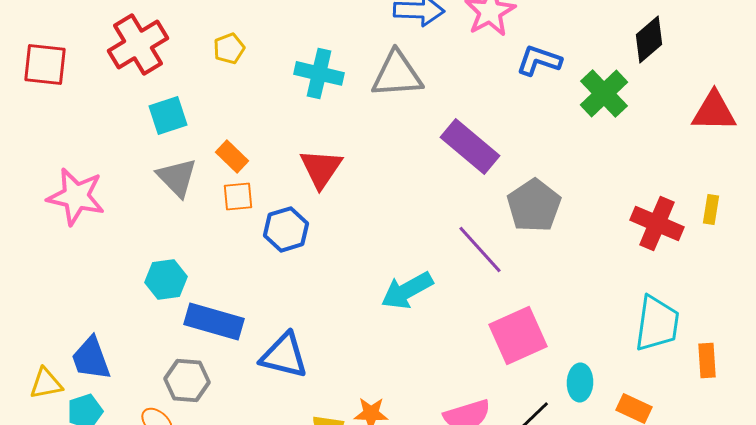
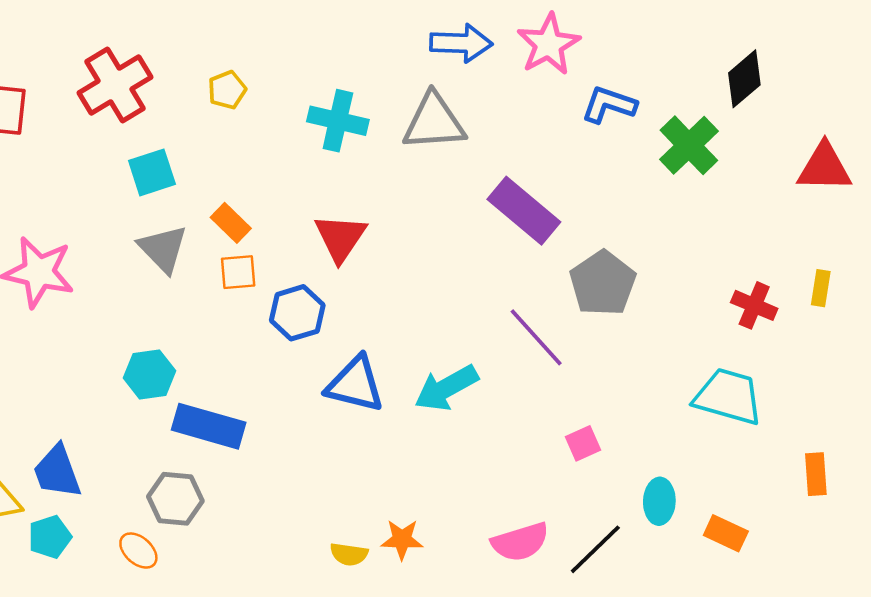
red cross: (657, 223) -> (754, 305), size x0.7
cyan trapezoid: (657, 323) -> (728, 397), moved, turned -82
pink square: (518, 335) -> (583, 443), size x0.5
blue triangle: (284, 355) -> (355, 384), moved

